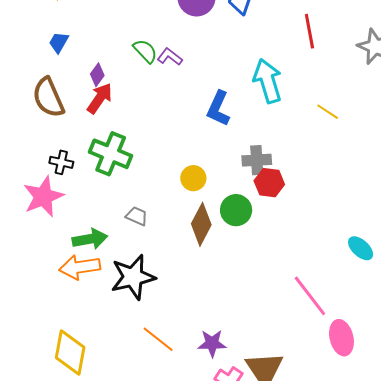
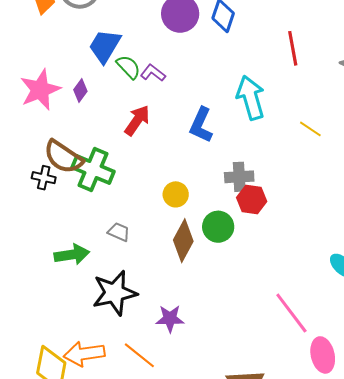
blue trapezoid: (59, 42) -> (105, 46), moved, size x1.6
brown semicircle: (48, 98) -> (63, 157), moved, turned -33
red arrow: (100, 98) -> (137, 120), moved
pink star: (43, 197) -> (40, 90), moved
orange arrow: (80, 267) -> (84, 354), moved
purple star: (212, 343) -> (170, 319), moved

